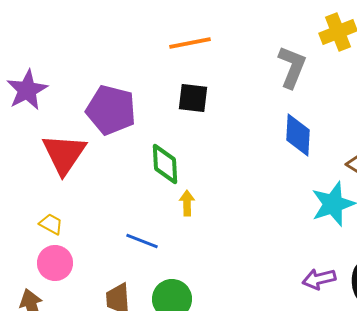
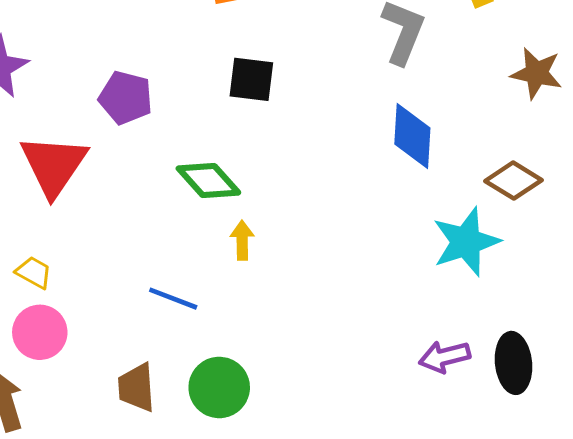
purple pentagon: (111, 110) -> (126, 98), size x0.7
green diamond: (165, 164) -> (208, 181), turned -39

